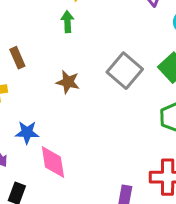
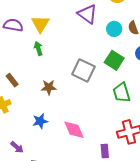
blue star: (27, 132) -> (40, 121), moved
pink diamond: (53, 162) -> (74, 130), moved

